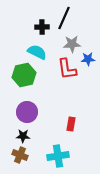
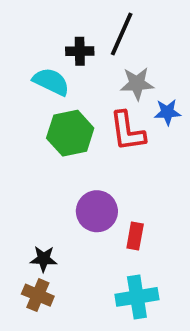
cyan semicircle: (37, 52) -> (51, 82), moved
green hexagon: (24, 75) -> (70, 133), moved
purple circle: (27, 112) -> (97, 211), moved
cyan cross: (58, 156) -> (137, 297), moved

